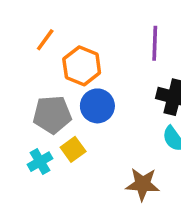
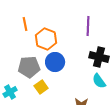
orange line: (45, 40) -> (25, 24), turned -48
cyan cross: (40, 162) -> (10, 92), moved

